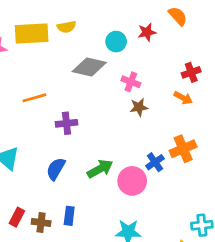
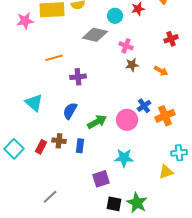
orange arrow: (183, 98) -> (161, 71), moved
orange cross: (183, 149) -> (165, 116), moved
green arrow: (100, 169) -> (97, 122), moved
brown cross: (41, 222) -> (59, 141), moved

